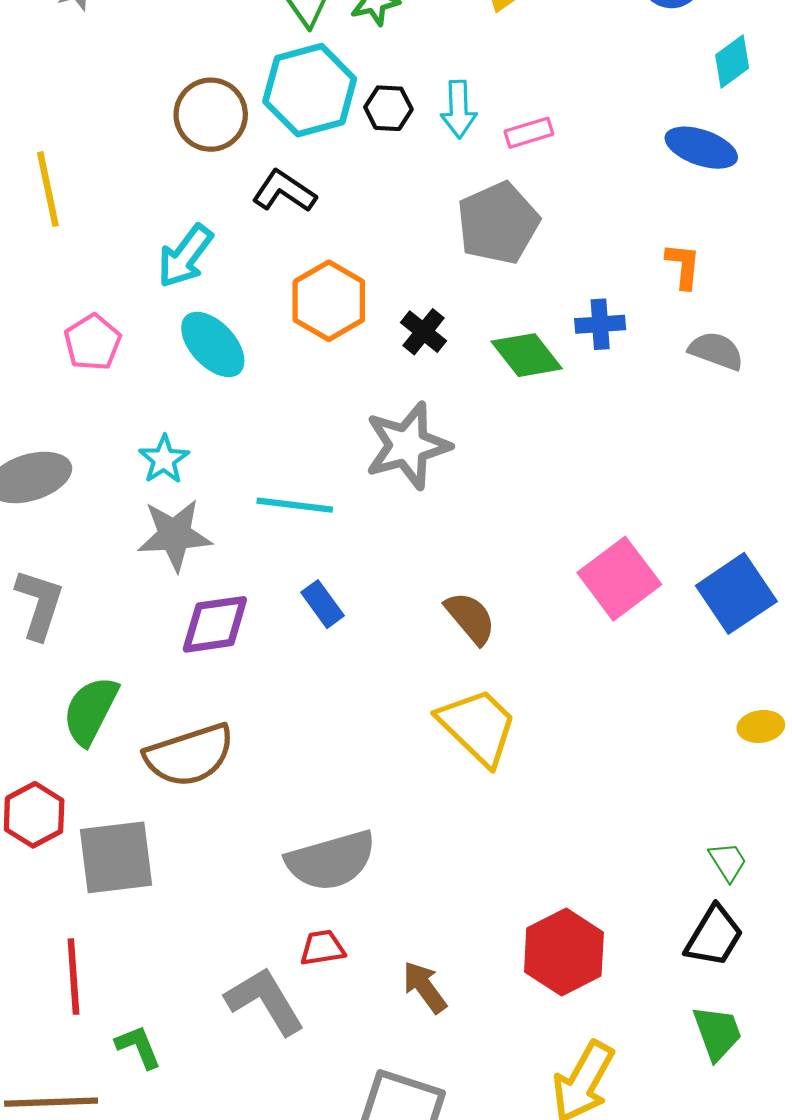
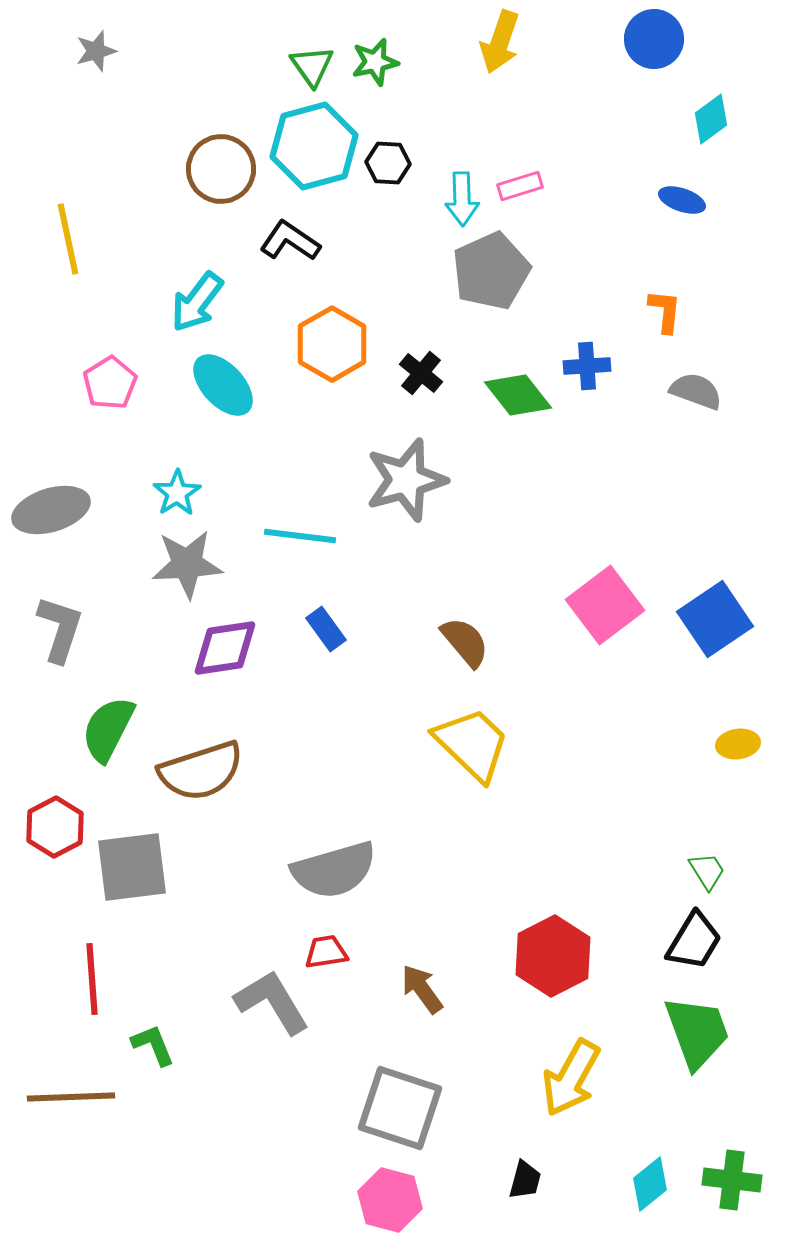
cyan arrow: (459, 109) -> (462, 199), moved
blue ellipse: (701, 148) -> (682, 200), size x0.7
green trapezoid: (717, 1033) -> (697, 1032), size x1.4

